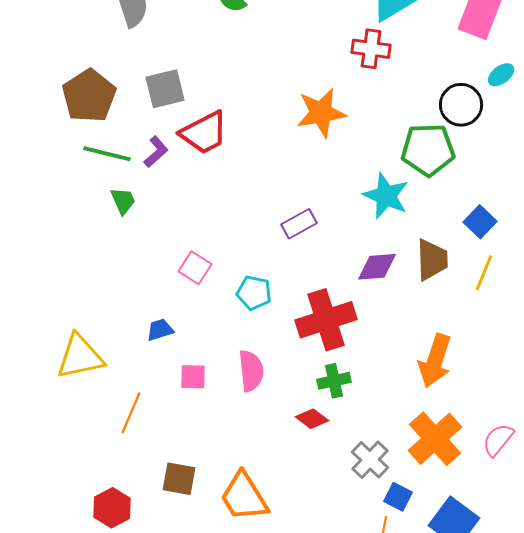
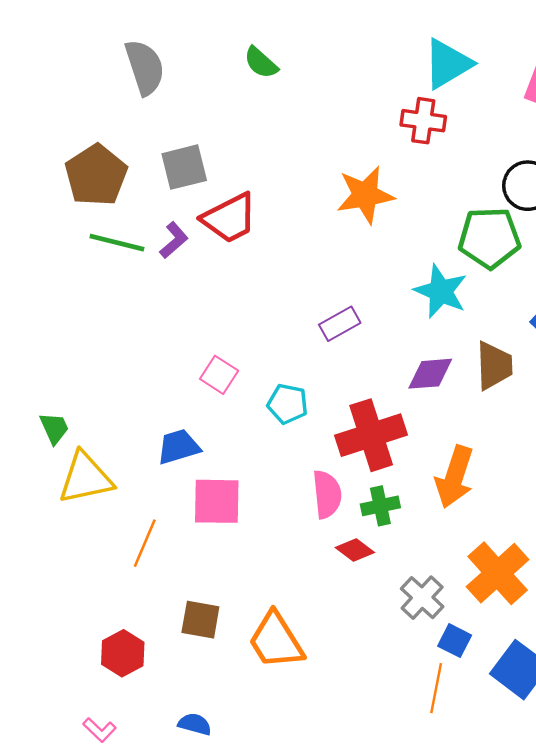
green trapezoid: (123, 201) -> (54, 428), moved
blue trapezoid: (160, 330) -> (178, 447), size x1.4
orange arrow: (435, 361) -> (455, 477), moved
pink semicircle: (251, 371) -> (327, 494), moved
pink square: (193, 377) -> (217, 501), size x1.6

